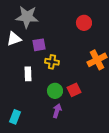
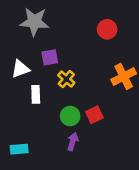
white triangle: (14, 39) -> (20, 69), moved
yellow cross: (52, 62) -> (66, 79), turned 32
cyan rectangle: (15, 117) -> (19, 149), turned 64

